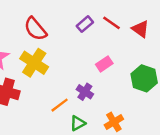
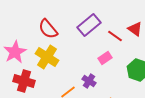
red line: (111, 23) -> (115, 36), moved
purple rectangle: (85, 24) -> (89, 25), size x1.6

